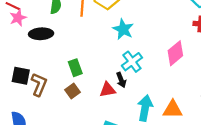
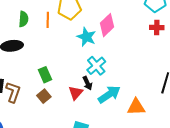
pink diamond: (175, 53) -> (107, 25), moved
red triangle: (108, 90) -> (76, 93), turned -35
cyan arrow: (145, 108) -> (109, 94), moved, turned 50

